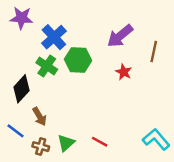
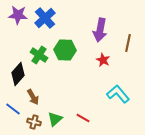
purple arrow: (120, 36) -> (100, 30), turned -40
blue cross: (54, 37) -> (45, 18), moved
cyan L-shape: (156, 139) -> (118, 94), moved

